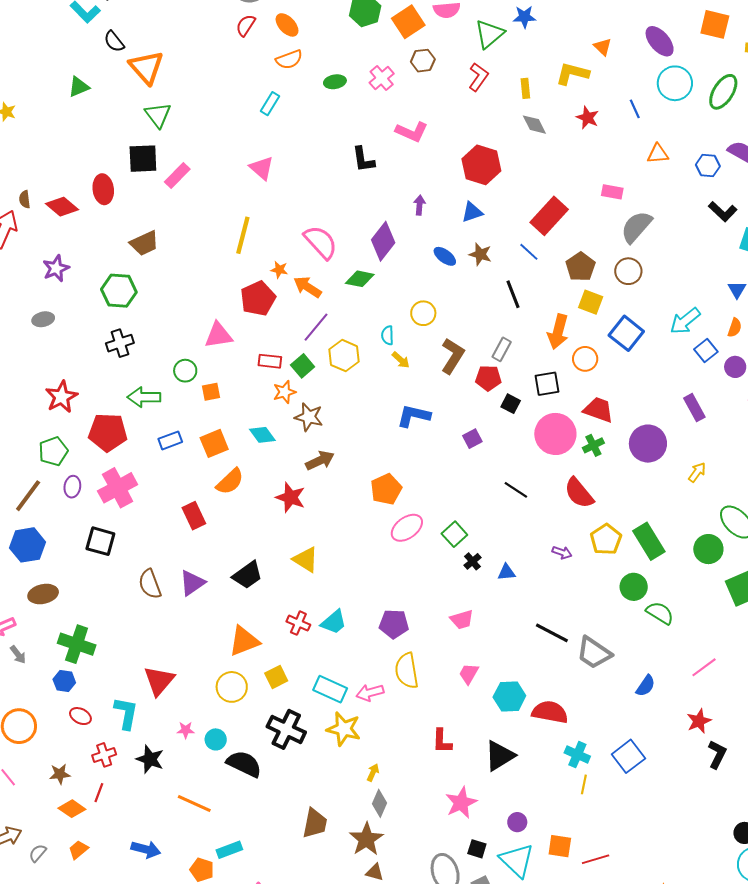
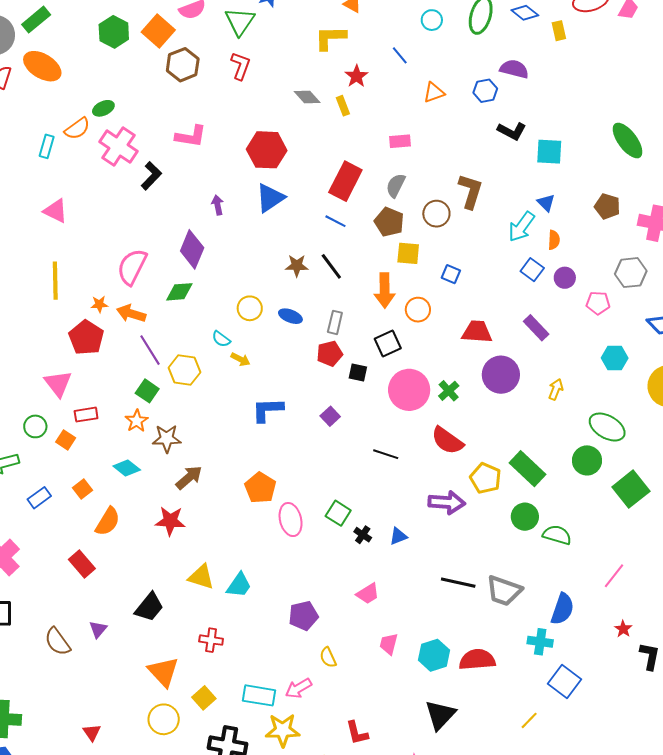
orange ellipse: (287, 25) -> (42, 66), size x1.5
orange semicircle: (289, 59) -> (77, 129), moved
brown hexagon: (423, 61) -> (183, 65), size x1.4
pink cross: (382, 78) -> (118, 146), moved, size x1.5
cyan circle: (675, 83) -> (432, 20), size x0.6
yellow rectangle: (525, 88) -> (343, 106), moved
red star: (587, 118) -> (357, 76), turned 30
black L-shape: (363, 159) -> (151, 176), turned -112
blue triangle: (472, 212) -> (270, 198), size x1.4
gray semicircle: (636, 227) -> (396, 186), moved, size x0.7
pink semicircle: (321, 242) -> (132, 267), turned -96
brown star: (480, 254) -> (297, 266), moved
blue ellipse: (445, 256) -> (290, 316), moved
cyan arrow: (685, 321) -> (521, 227), moved
purple line: (316, 327) -> (150, 350), turned -56
blue square: (626, 333) -> (451, 274), size x0.6
pink triangle: (218, 335) -> (58, 384), turned -44
cyan semicircle: (388, 335) -> (221, 339), turned -36
brown L-shape: (453, 356) -> (470, 191), moved
red rectangle: (270, 361) -> (86, 415), moved
orange square: (211, 392) -> (66, 440), turned -30
red trapezoid: (598, 410) -> (477, 332), moved
orange square: (214, 443) -> (82, 489), size x0.7
pink ellipse: (407, 528) -> (291, 520), turned -52
purple arrow: (562, 553) -> (447, 502), size x1.8
purple triangle: (192, 583) -> (98, 629), size x0.7
cyan trapezoid: (334, 622) -> (239, 585), moved
orange triangle: (244, 641) -> (163, 672), turned -36
yellow semicircle: (407, 671) -> (328, 657), size x0.6
red triangle: (159, 681) -> (92, 732), size x0.6
blue semicircle: (646, 686) -> (562, 609), size x1.4
red star: (699, 721) -> (623, 629), size x0.7
red L-shape: (442, 741) -> (357, 733), moved
cyan cross: (577, 755) -> (540, 642), moved
yellow line: (584, 784) -> (529, 720), turned 48

